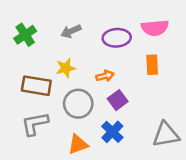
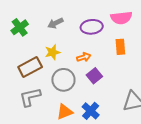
brown rectangle: (36, 86) -> (30, 67), turned -35
blue cross: (112, 132) -> (91, 111), moved

